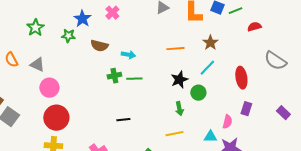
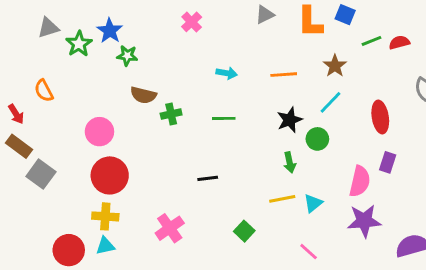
green line: (235, 11) -> (371, 41), moved
blue star: (82, 19) -> (110, 31), moved
brown semicircle: (99, 46) -> (143, 95), moved
cyan arrow: (128, 55) -> (227, 73), moved
gray triangle: (37, 65) -> (48, 28), moved, turned -42
green cross: (114, 76) -> (171, 114), moved
pink semicircle: (227, 122) -> (360, 181), size x1.5
cyan triangle: (210, 137) -> (313, 203), moved, turned -40

